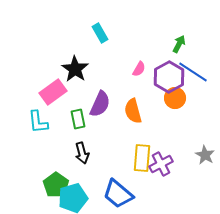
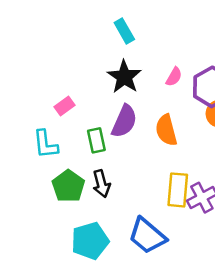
black star: (75, 69) -> (124, 77), moved
pink rectangle: (53, 92) -> (65, 106), size x0.6
green pentagon: (56, 185) -> (68, 186), moved

